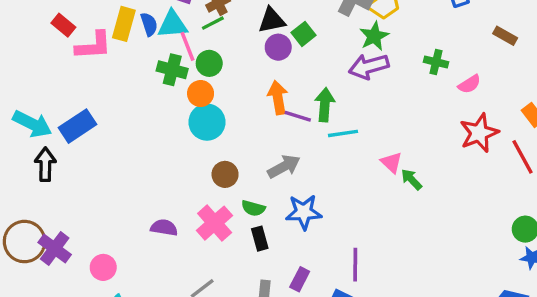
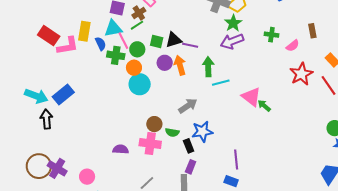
black triangle: (272, 20) -> (174, 40), moved
blue semicircle: (149, 24) -> (101, 44), moved
red rectangle: (63, 25) -> (49, 36), size x1.5
green square: (304, 34) -> (157, 41), moved, turned -32
brown rectangle: (505, 36) -> (312, 31), moved, turned 56
purple circle: (278, 47) -> (165, 63), moved
purple line: (298, 116) -> (190, 45), moved
pink triangle: (391, 162) -> (251, 97), size x1.5
brown circle: (225, 174) -> (154, 124), moved
pink cross: (215, 223) -> (150, 144), turned -35
black rectangle: (260, 239) -> (189, 146), moved
purple rectangle: (300, 279) -> (191, 167), moved

